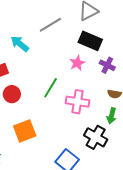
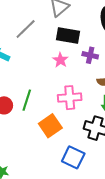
green line: (51, 88) -> (27, 100), moved
orange square: (25, 131) -> (50, 126), moved

